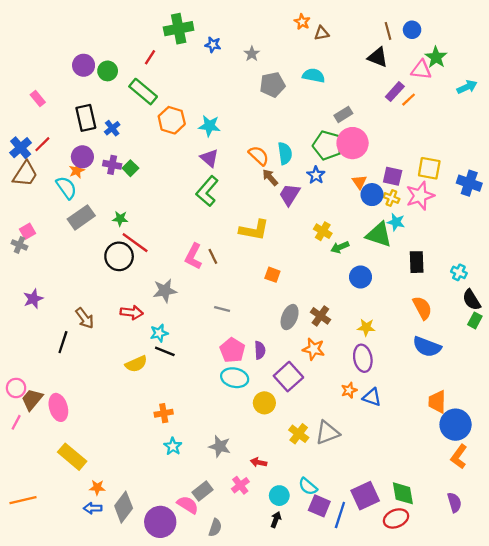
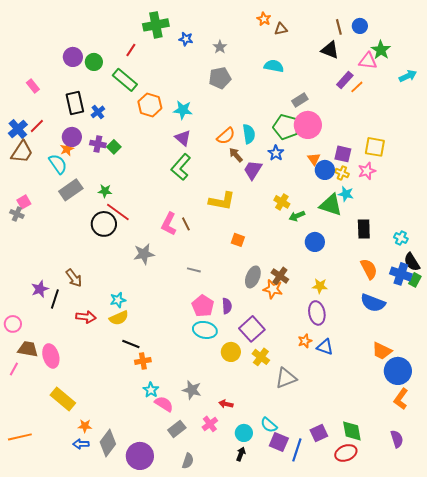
gray pentagon: (272, 85) -> (220, 78), moved
orange semicircle: (259, 156) -> (226, 136), turned 96
blue cross: (469, 183) -> (401, 274), moved
pink star: (420, 196) -> (367, 171), size x0.7
purple star: (33, 299) -> (40, 289), moved
red arrow: (132, 312) -> (86, 317), moved
cyan star: (159, 333) -> (118, 300), moved
orange star: (314, 349) -> (273, 289), moved
black line: (165, 351) -> (131, 344), moved
pink circle: (16, 388) -> (13, 324), moved
brown trapezoid: (32, 399) -> (28, 349), turned 60
orange trapezoid: (437, 402) -> (382, 351), turned -65
yellow cross: (299, 434) -> (261, 357), moved
purple square: (365, 496) -> (319, 433), size x0.7
pink semicircle: (188, 505) -> (164, 404), moved

